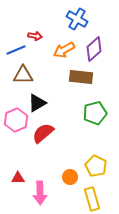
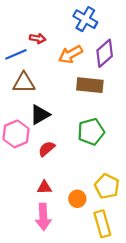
green pentagon: (95, 113) -> (91, 132), moved
red semicircle: (43, 133) -> (47, 149), size x0.7
red triangle: (18, 178) -> (44, 187), moved

